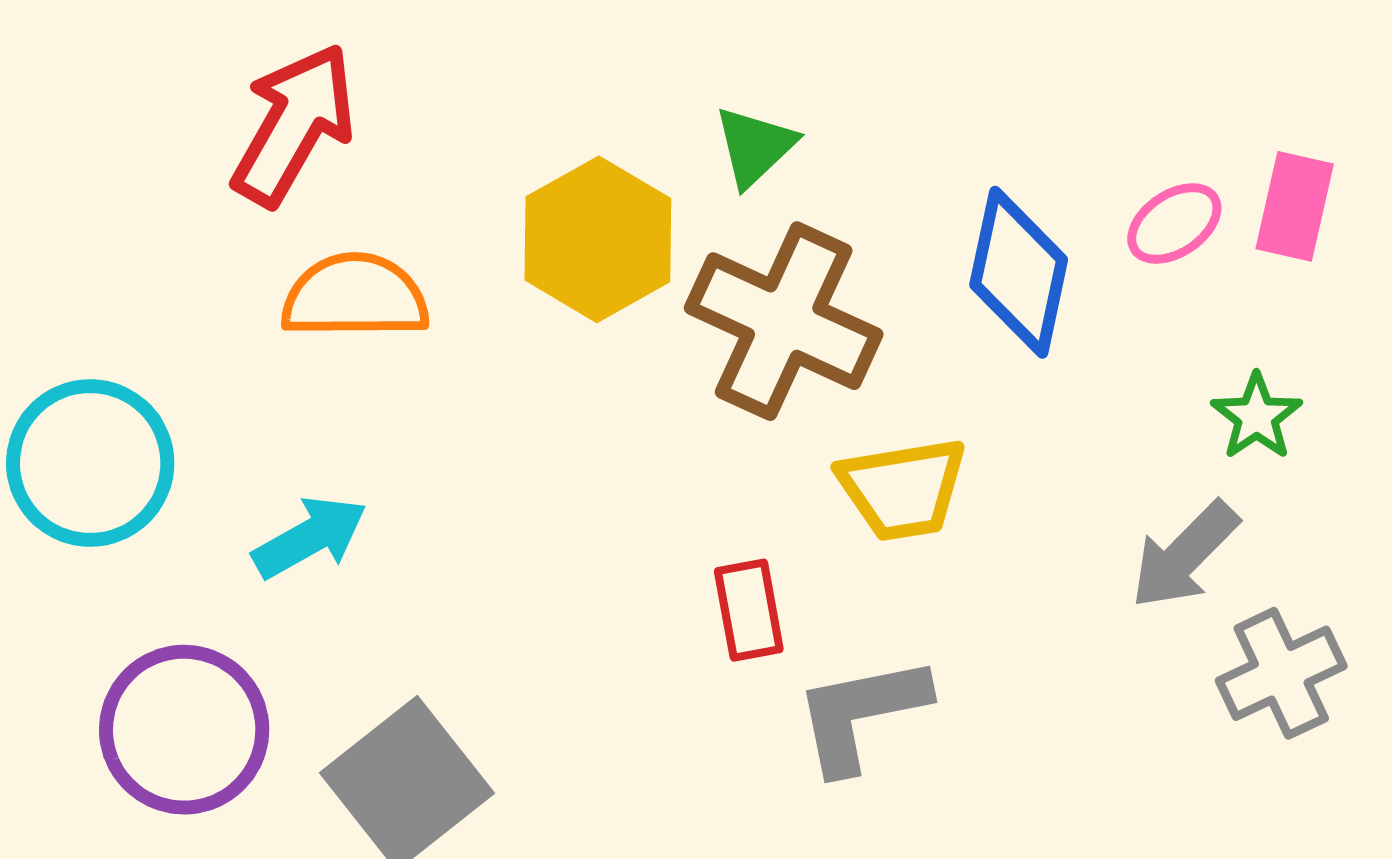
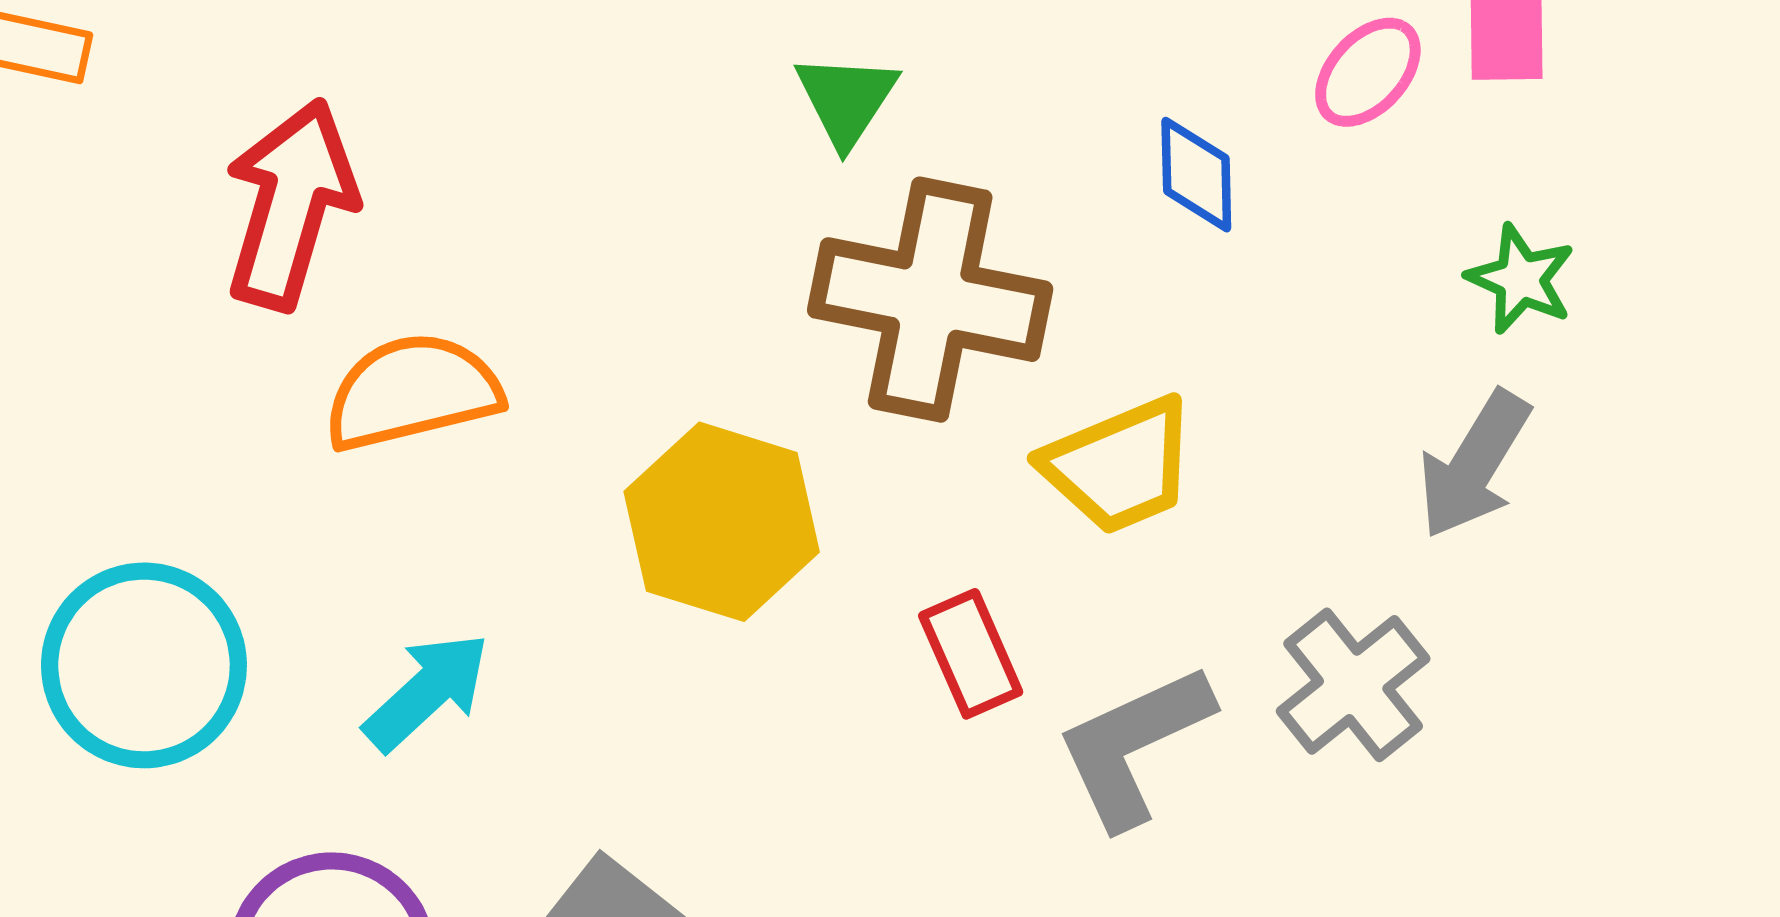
yellow hexagon: (598, 239) -> (722, 522), moved
blue diamond: (1019, 272) -> (1196, 175), size x0.6
gray cross: (1281, 673) -> (1353, 685), moved

